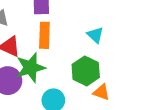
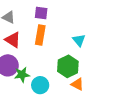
green star: (31, 68) -> (22, 75), moved, size x0.7

